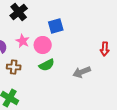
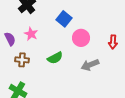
blue square: (56, 26) -> (64, 19), turned -35
pink circle: (43, 45) -> (81, 38), moved

